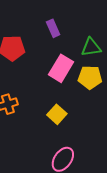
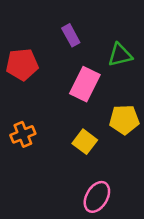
yellow pentagon: (90, 77) -> (124, 120), moved

